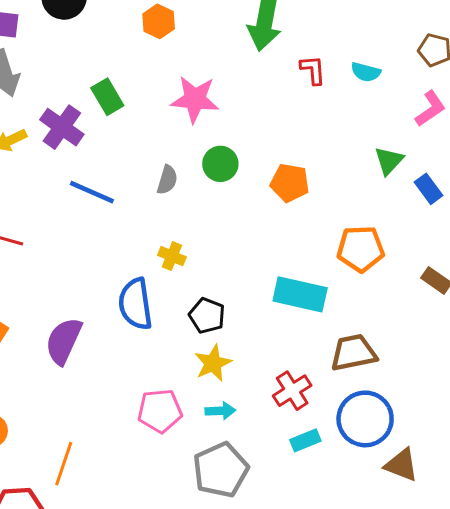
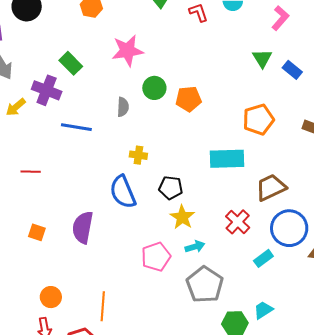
orange pentagon: (290, 183) -> (188, 99), moved
cyan rectangle: (305, 440) -> (263, 258), moved

